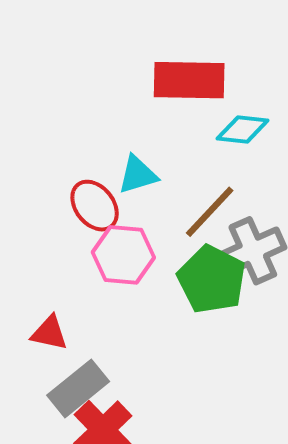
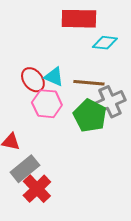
cyan triangle: (138, 175) -> (54, 77), moved, turned 40
brown line: (210, 212) -> (89, 83), turned 52

